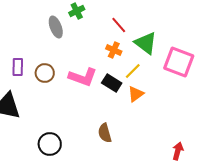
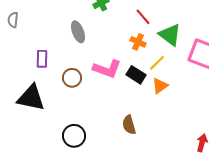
gray ellipse: (56, 27) -> (78, 32), moved
brown circle: (45, 73) -> (72, 78), moved

